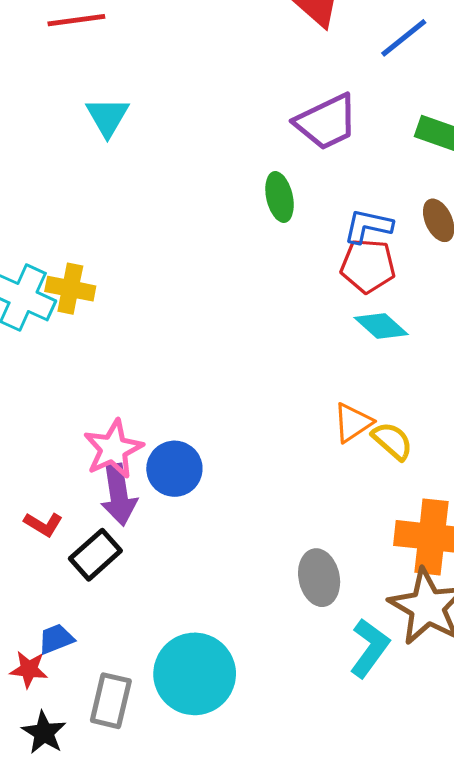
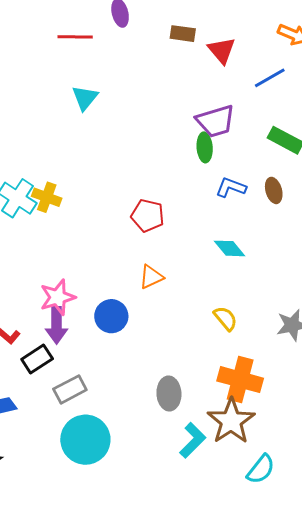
green ellipse: (280, 197) -> (205, 147), moved
red pentagon: (368, 266) -> (148, 216), moved
orange triangle: (353, 423) -> (151, 277), moved
blue circle: (174, 469) -> (111, 316), moved
gray rectangle: (111, 701) -> (70, 389), moved, turned 40

